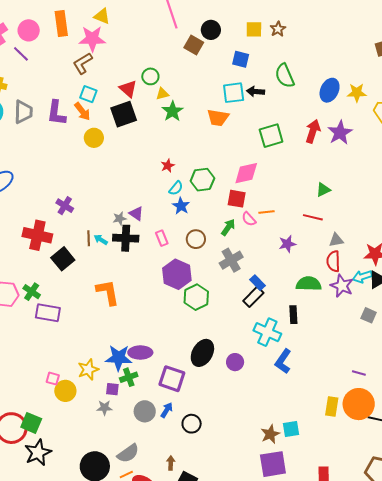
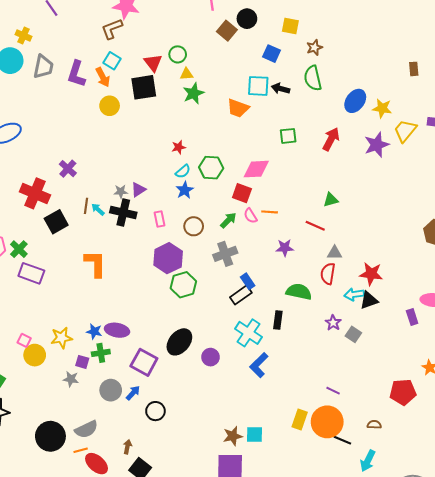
brown star: (278, 29) -> (314, 48), moved
purple star: (340, 133) -> (377, 145), moved
green square: (271, 136) -> (288, 136), size x0.7
purple triangle: (136, 214) -> (138, 190), turned 42
purple star: (342, 286) -> (333, 323), moved, size x0.7
blue star: (119, 358) -> (94, 331), size x0.6

